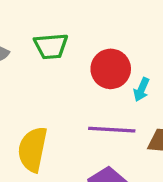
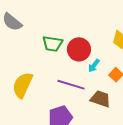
green trapezoid: (51, 46) -> (52, 44), moved

